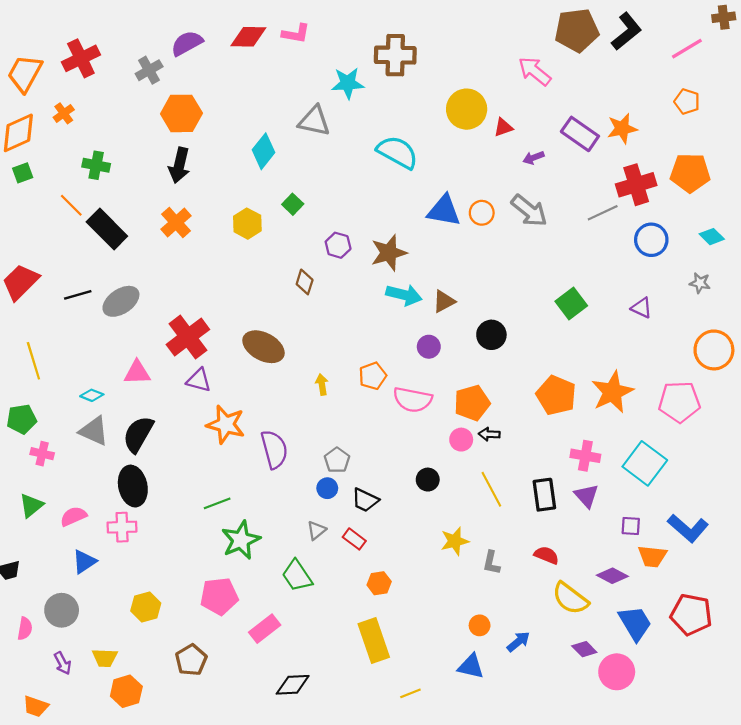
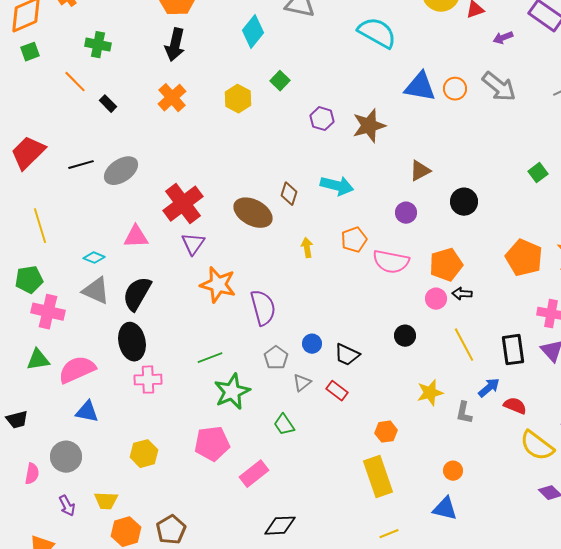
black rectangle: (107, 229) -> (108, 104), size x0.5
brown diamond: (305, 282) -> (289, 194), moved
cyan arrow: (404, 295) -> (337, 186), moved
green square: (571, 304) -> (538, 173), size x0.7
purple triangle: (199, 380) -> (193, 244), turned 50
pink cross: (42, 454) -> (48, 312), size x1.5
gray pentagon: (337, 460) -> (276, 358), moved
green triangle: (31, 505) -> (38, 360), turned 30
pink semicircle: (73, 516) -> (77, 370), size x1.5
pink cross: (122, 527) -> (148, 380), moved
blue triangle: (84, 562) -> (87, 412), turned 45
green trapezoid: (297, 576) -> (284, 425), size x0.7
orange hexagon: (379, 583) -> (386, 432), moved
yellow rectangle: (374, 640) -> (378, 477), moved
blue arrow: (518, 642) -> (489, 388), moved
brown pentagon: (191, 660) -> (171, 530), moved

